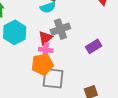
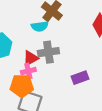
pink cross: (46, 50) -> (28, 71), turned -32

